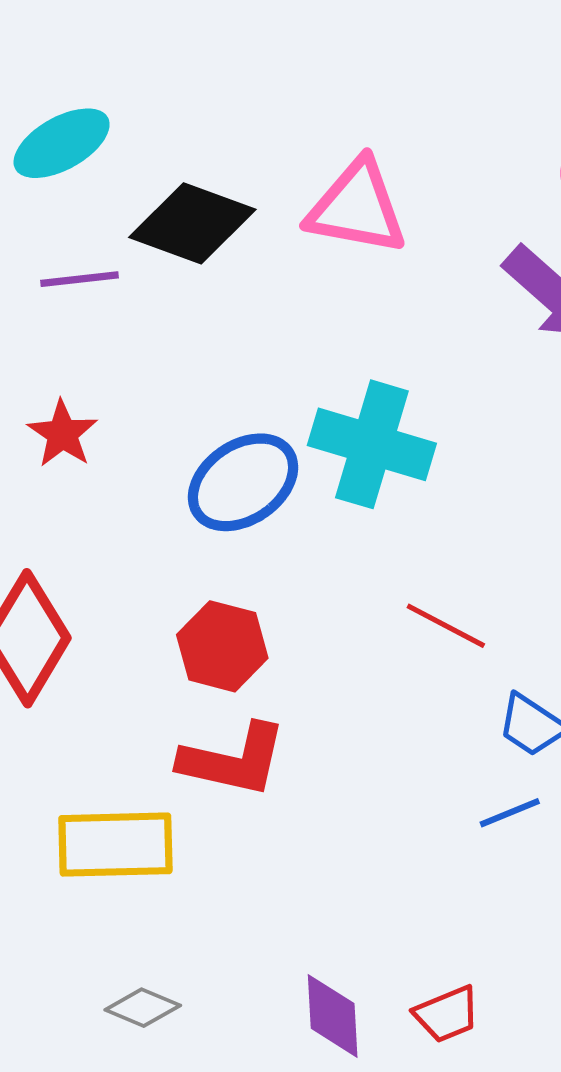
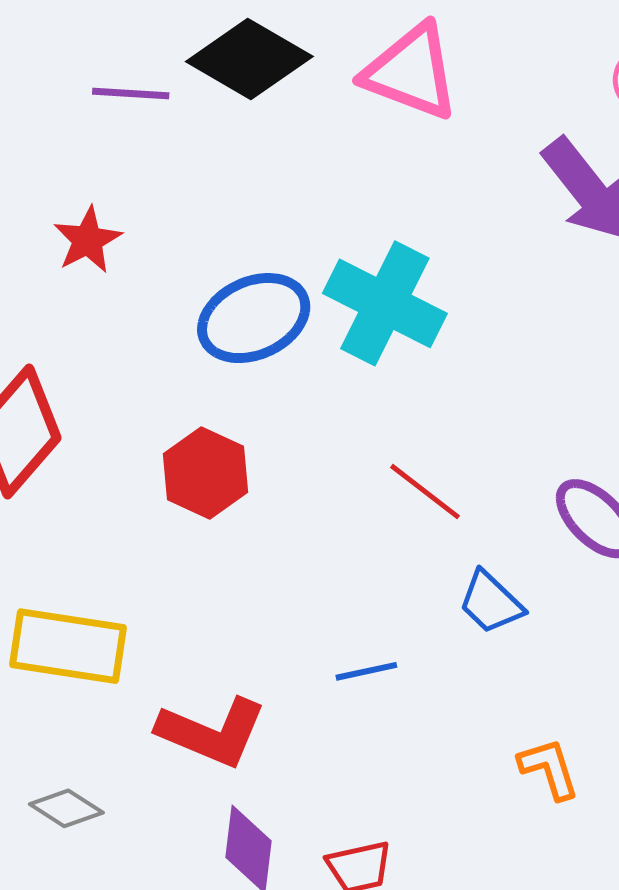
red L-shape: (233, 760) -> (212, 732), moved
blue line: (510, 813) -> (366, 671), moved

